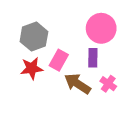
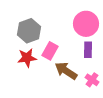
purple rectangle: (93, 58) -> (88, 50), moved
pink cross: (108, 84) -> (92, 80), moved

